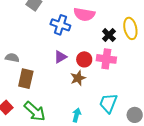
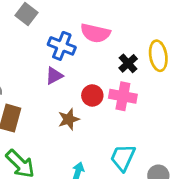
purple triangle: (60, 57) -> (54, 76), moved
brown star: (78, 78) -> (69, 119), moved

